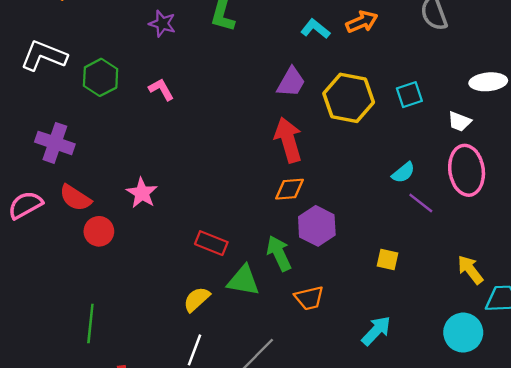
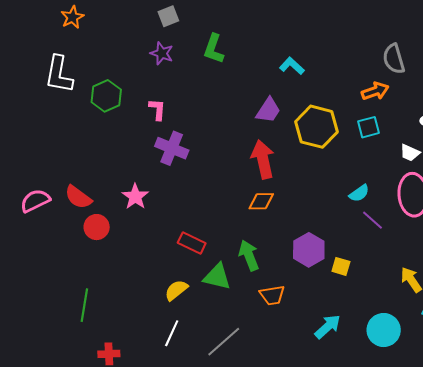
orange arrow: (362, 22) -> (375, 91), moved
white L-shape: (44, 56) -> (59, 74), turned -105
pink L-shape: (161, 89) -> (157, 109), turned 30
purple cross: (55, 143) -> (172, 148), moved
purple hexagon: (317, 226) -> (309, 250), moved
cyan circle: (463, 333) -> (384, 330), moved

